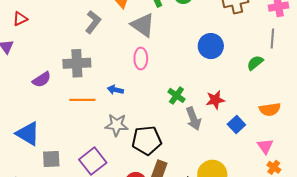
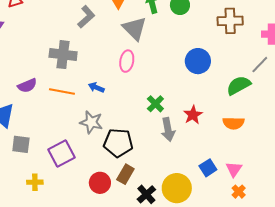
gray line: (272, 39) -> (260, 65), turned 30
green semicircle: (255, 63) -> (239, 85), size x1.4
purple semicircle: (42, 80) -> (27, 86), moved
red star: (215, 100) -> (193, 115), turned -30
orange semicircle: (270, 109) -> (233, 123), moved
blue square: (236, 125) -> (208, 168), moved

